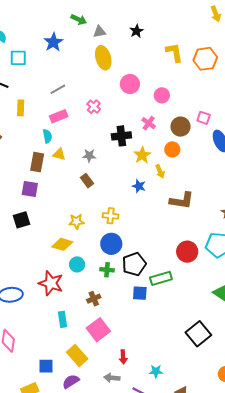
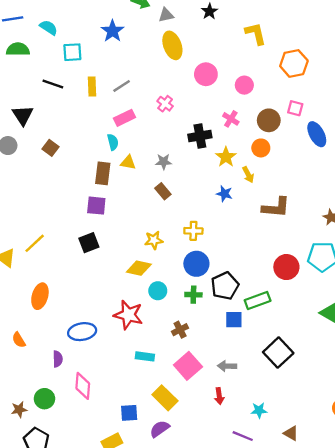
orange hexagon: (205, 59) -> (294, 63), moved
yellow rectangle: (21, 108) -> (92, 87), moved
cyan rectangle: (62, 319) -> (145, 356), turned -70
black square: (198, 334) -> (278, 353), moved
gray arrow: (112, 378) -> (227, 366), moved

